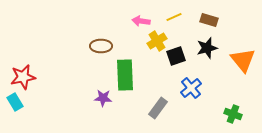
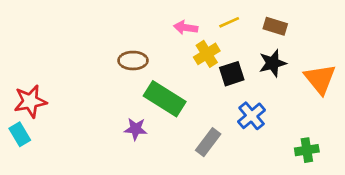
green rectangle: (125, 75) -> (165, 99), turned -56
green cross: (233, 114) -> (307, 150), turned -30

